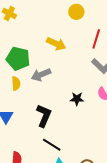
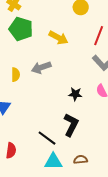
green pentagon: (18, 59) -> (21, 29), moved
black L-shape: (44, 116) -> (71, 125), moved

